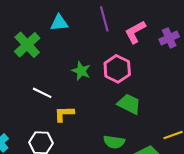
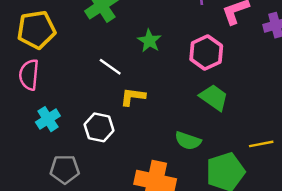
green star: (81, 71) -> (149, 41), moved

